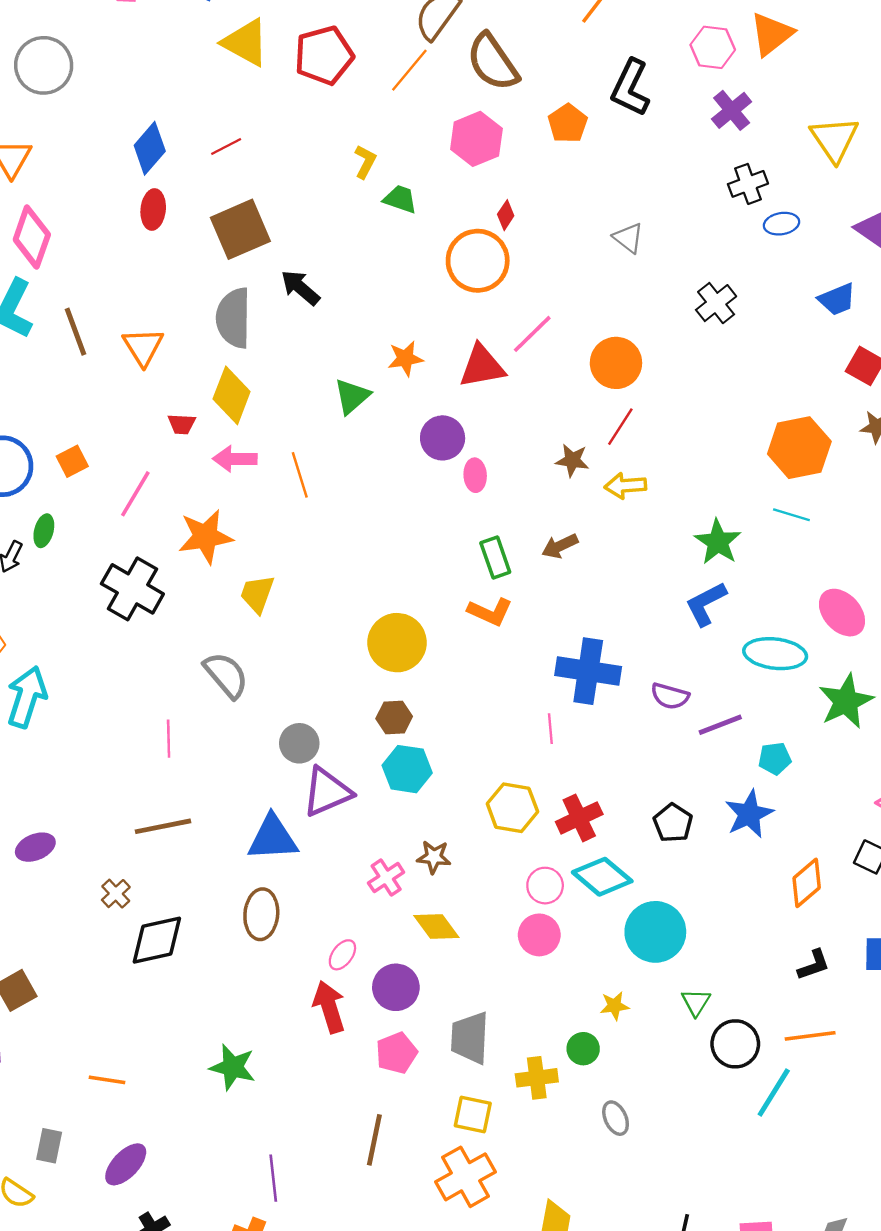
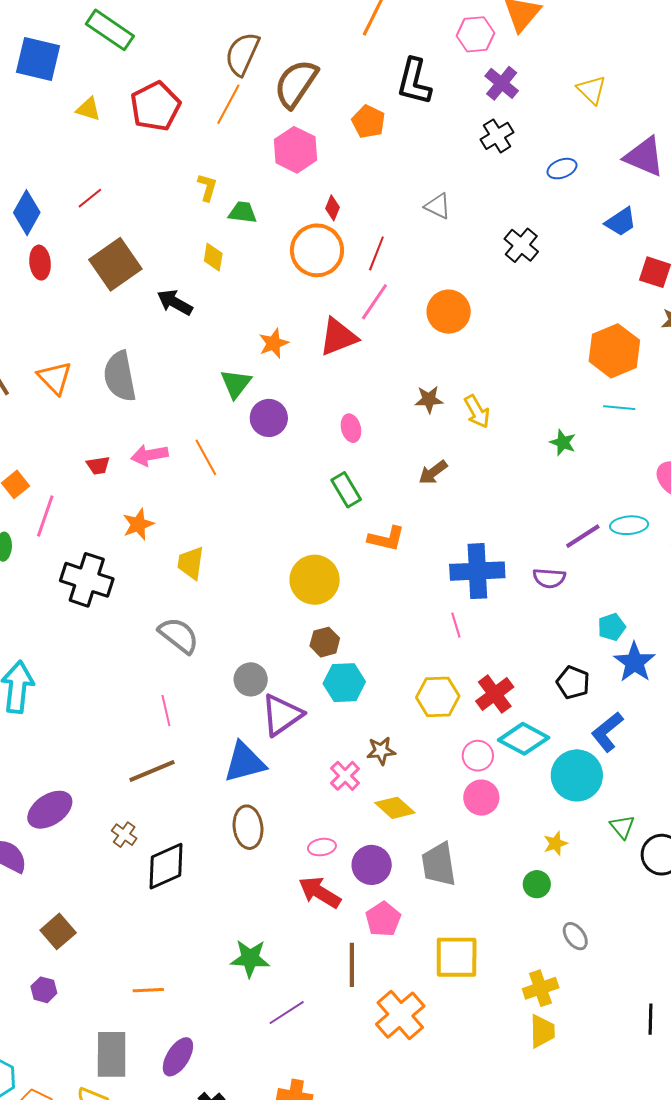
yellow triangle: (246, 43) -> (88, 109), size x0.6
brown semicircle: (493, 62) -> (296, 84), turned 80
yellow triangle: (834, 139) -> (592, 90), size x0.7
black cross: (748, 184) -> (497, 136), moved
gray semicircle: (233, 318) -> (120, 376), moved
yellow diamond: (232, 395) -> (213, 257), moved, size x0.6
red trapezoid: (182, 424) -> (98, 465), moved
red line: (620, 427) -> (376, 253), moved
purple circle: (443, 438) -> (269, 418), moved
yellow arrow: (625, 486) -> (477, 412), turned -104
pink line: (135, 494) -> (45, 516), moved
orange star: (205, 537) -> (138, 524), size x0.7
green star: (718, 542) -> (563, 442), size x0.7
green rectangle: (495, 558) -> (346, 490), moved
blue L-shape: (706, 604) -> (607, 732), moved
cyan ellipse: (775, 654) -> (629, 525), size x0.7
purple line: (720, 725) -> (583, 536), moved
pink line: (169, 739) -> (166, 711), moved
cyan pentagon: (775, 759) -> (612, 627), moved
purple ellipse: (35, 847) -> (50, 810), size x1.4
pink ellipse: (342, 955) -> (322, 847), turned 56
red arrow: (329, 1007) -> (320, 892), turned -30
gray trapezoid: (470, 1038) -> (439, 864), moved
yellow cross: (537, 1078) -> (541, 988), moved
yellow square: (473, 1114) -> (457, 957), size x1.4
brown line: (374, 1140) -> (352, 965), moved
gray rectangle: (49, 1146) -> (112, 1054), size x1.6
orange cross: (465, 1177) -> (400, 1015), moved
purple line: (273, 1178) -> (287, 1013), moved, turned 75

